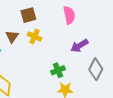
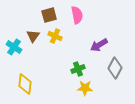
pink semicircle: (69, 15) -> (77, 15), moved

